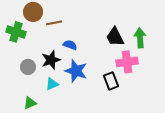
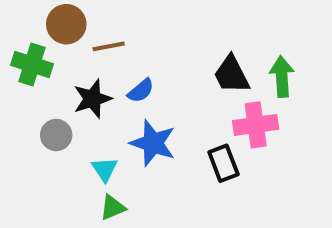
blue semicircle: (70, 45) -> (141, 91), turned 120
black star: (51, 60) -> (92, 99), moved
cyan triangle: (52, 84) -> (105, 169), turned -40
green triangle: (30, 103) -> (113, 208), moved

